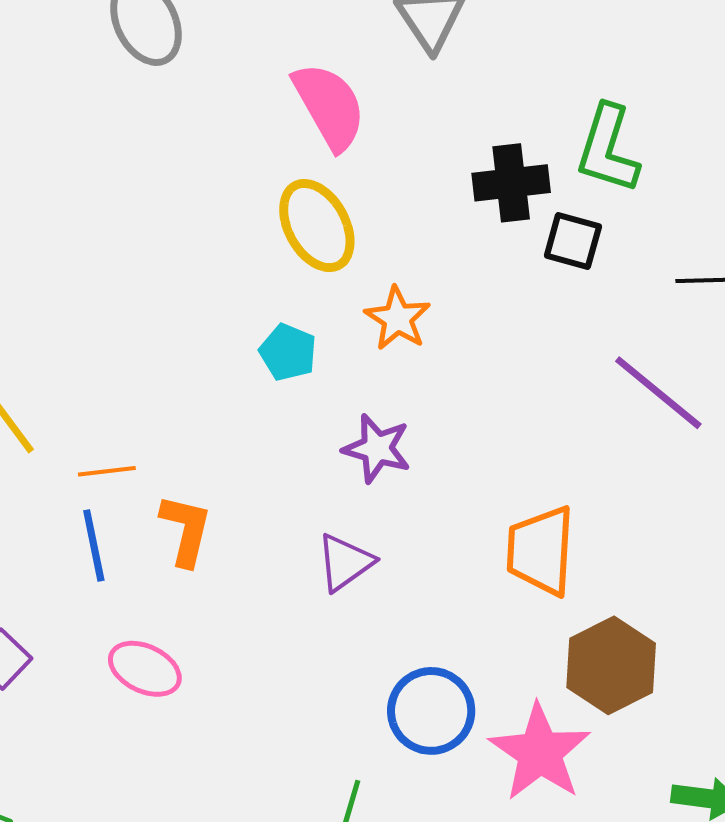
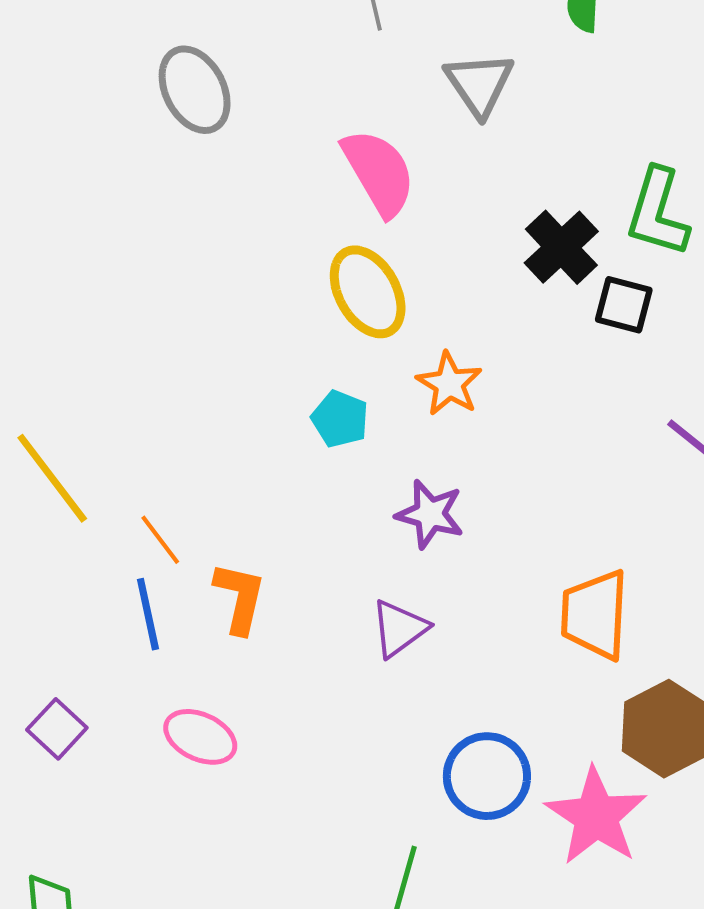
black cross: (511, 183) -> (561, 247), turned -36
orange line: (107, 471) -> (160, 540), turned 60

